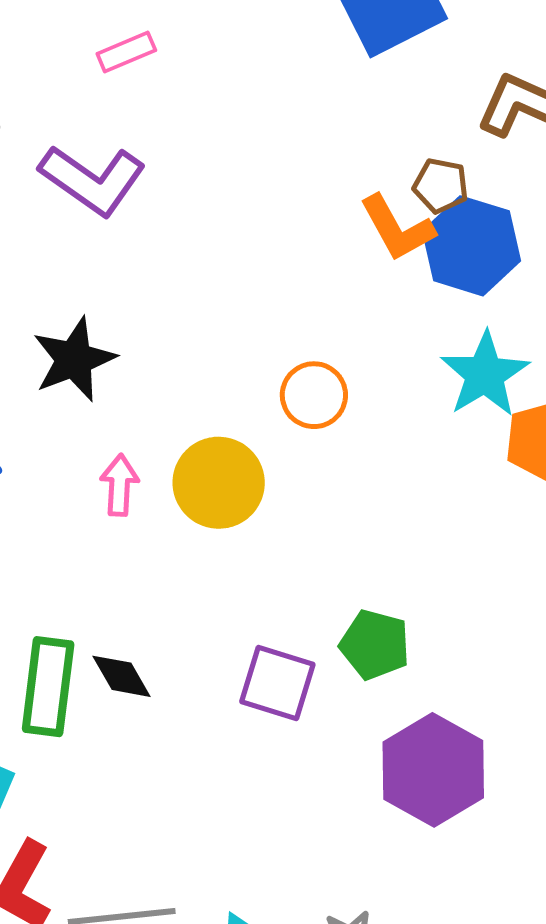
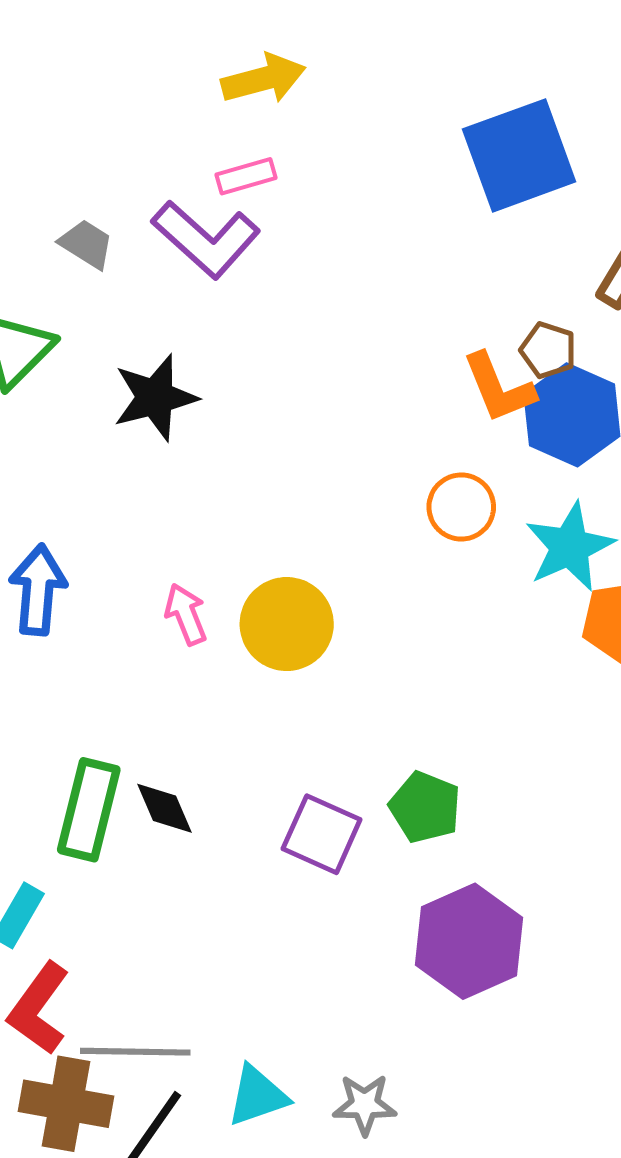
purple L-shape: (93, 180) -> (206, 239), moved
black star: (74, 359) -> (155, 398), moved
orange circle: (314, 395) -> (461, 507), moved
pink arrow: (119, 485) -> (186, 614), turned -32

